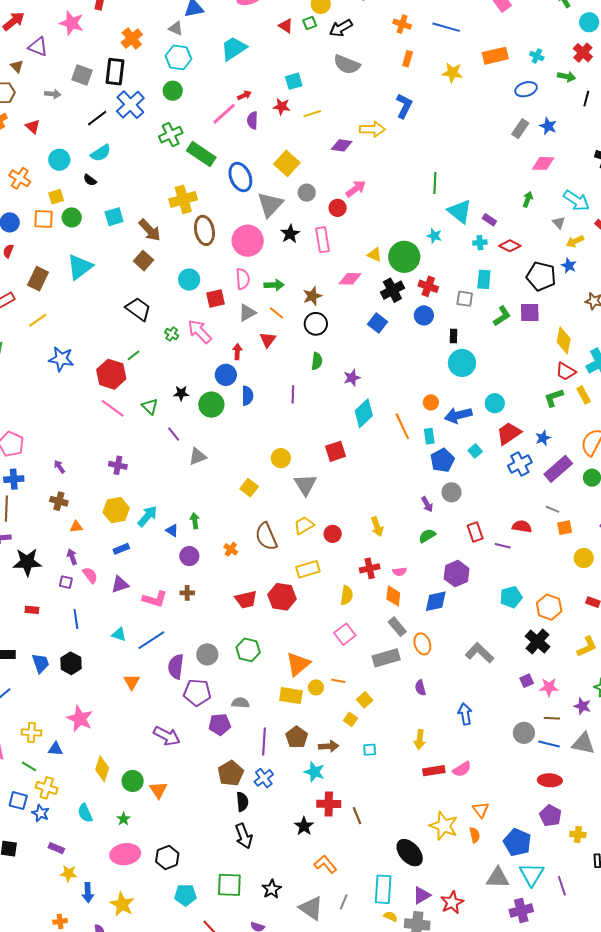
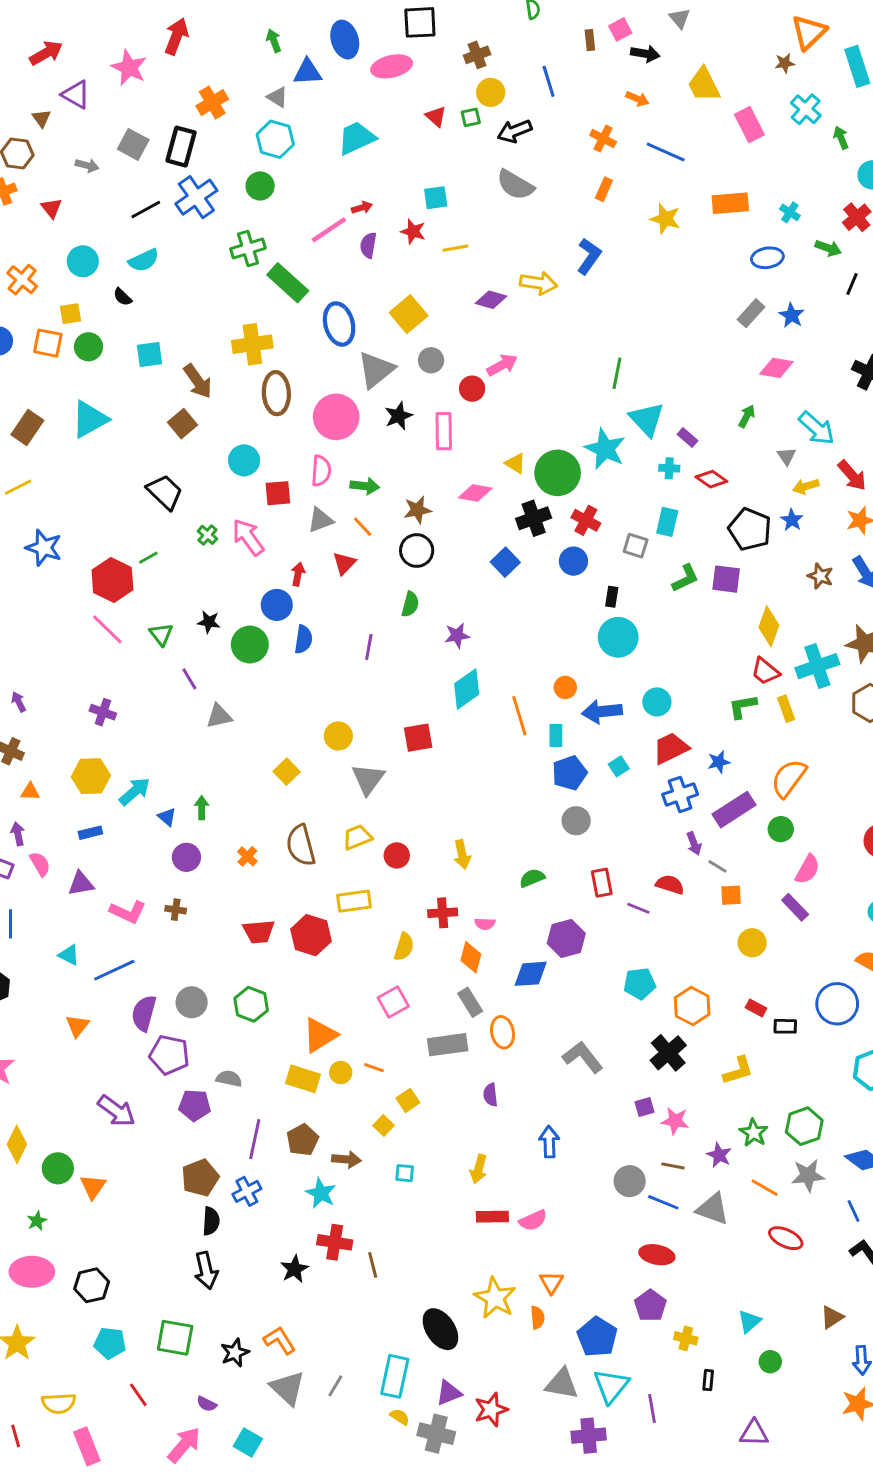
cyan star: (434, 236) -> (605, 449), size x1.8
purple arrow: (427, 504) -> (694, 844), moved
orange L-shape: (325, 864) -> (280, 1340), moved

